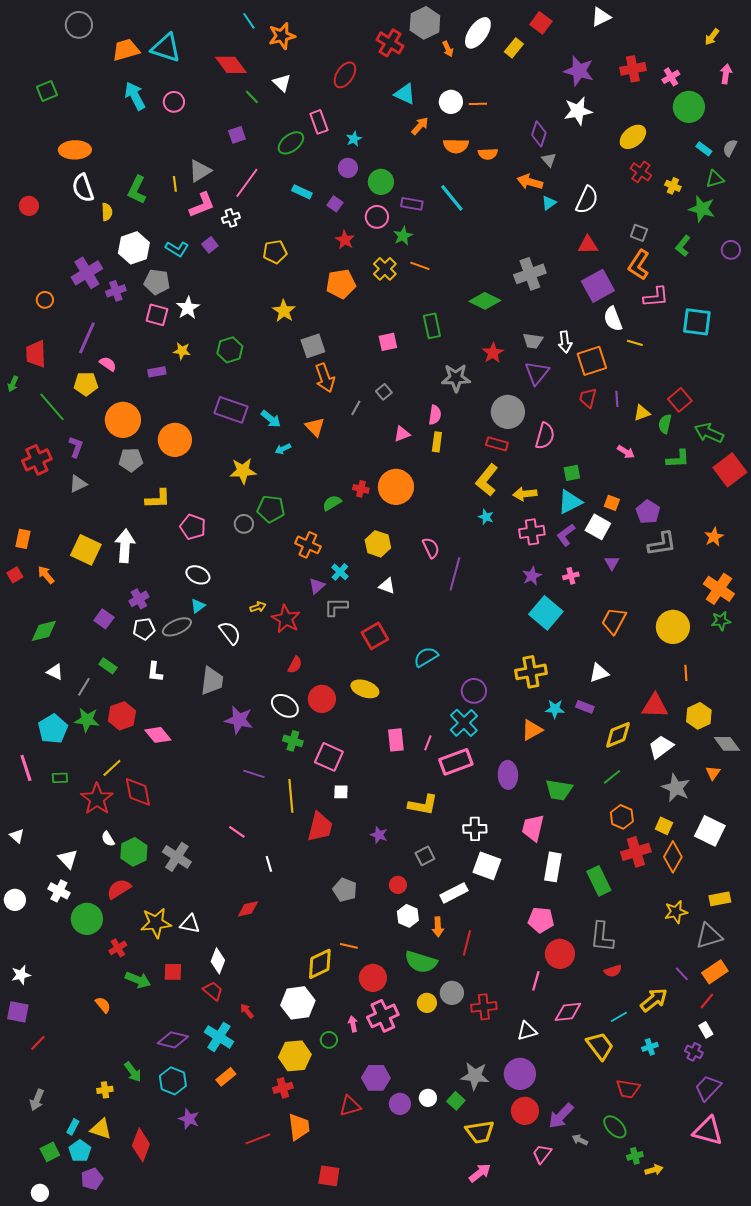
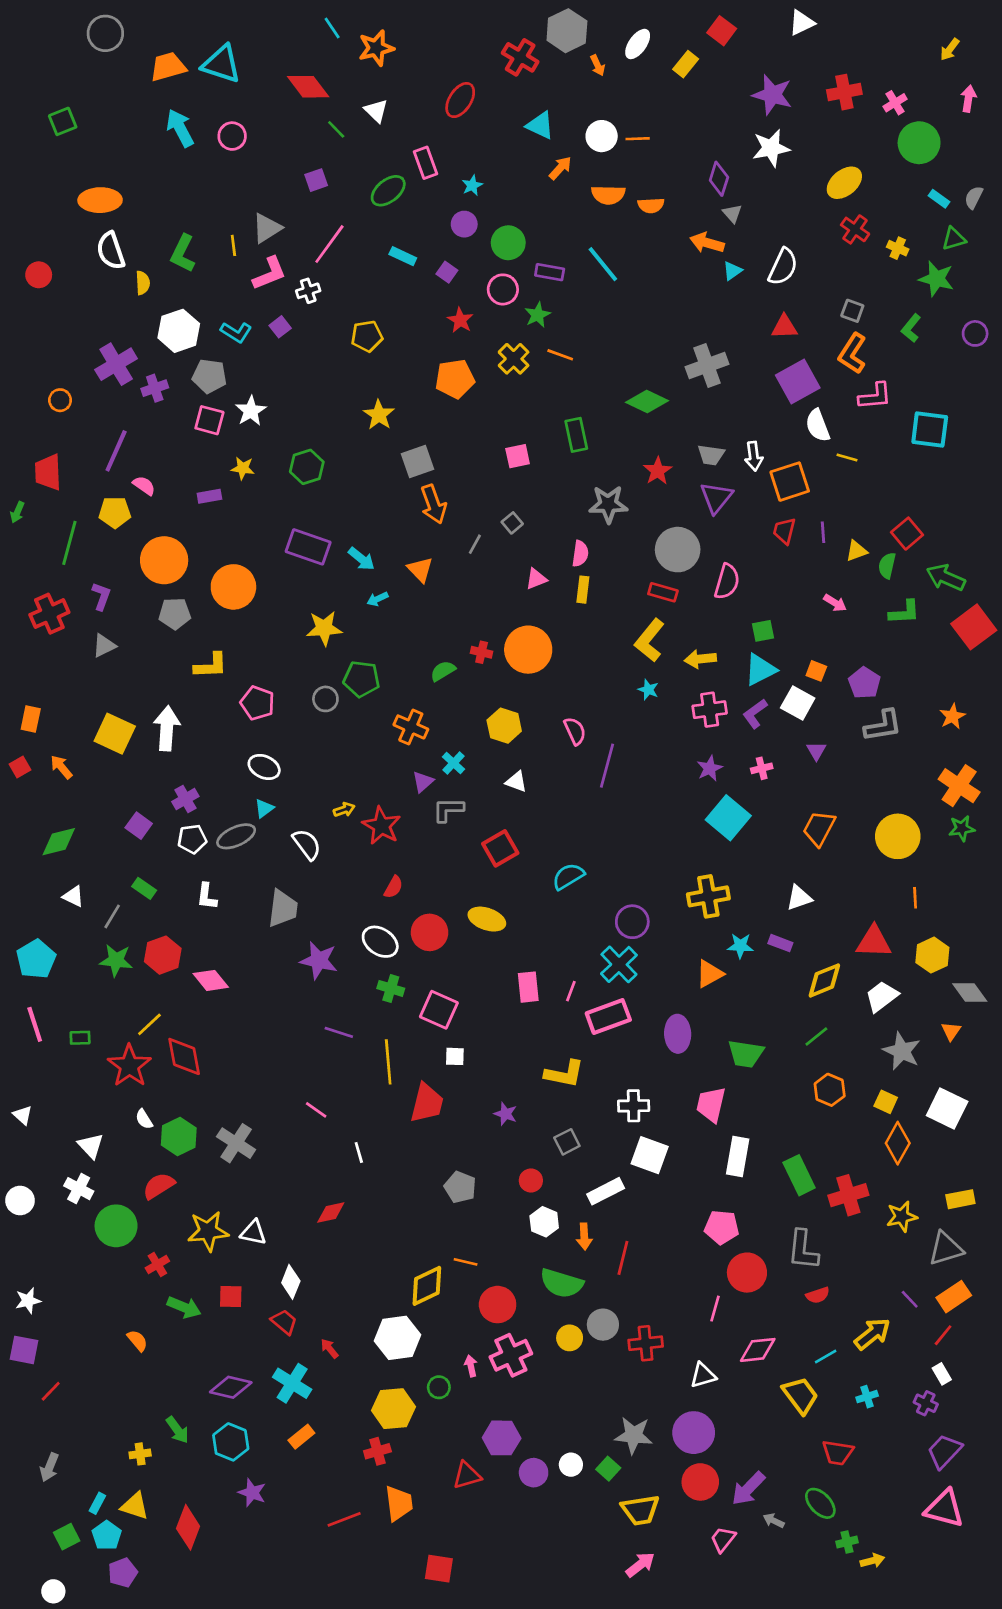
white ellipse: (478, 33) -> (638, 44), size x0.7
green line: (52, 407) -> (69, 543), turned 56
cyan pentagon: (53, 729) -> (36, 959), moved
red cross: (636, 852) -> (848, 1195), moved

